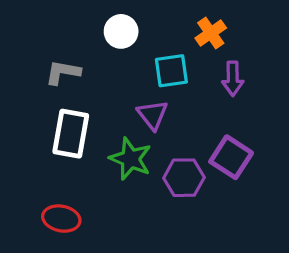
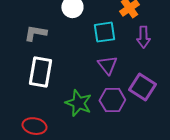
purple triangle: (153, 115) -> (107, 65), moved
green star: (130, 159) -> (78, 103), moved

